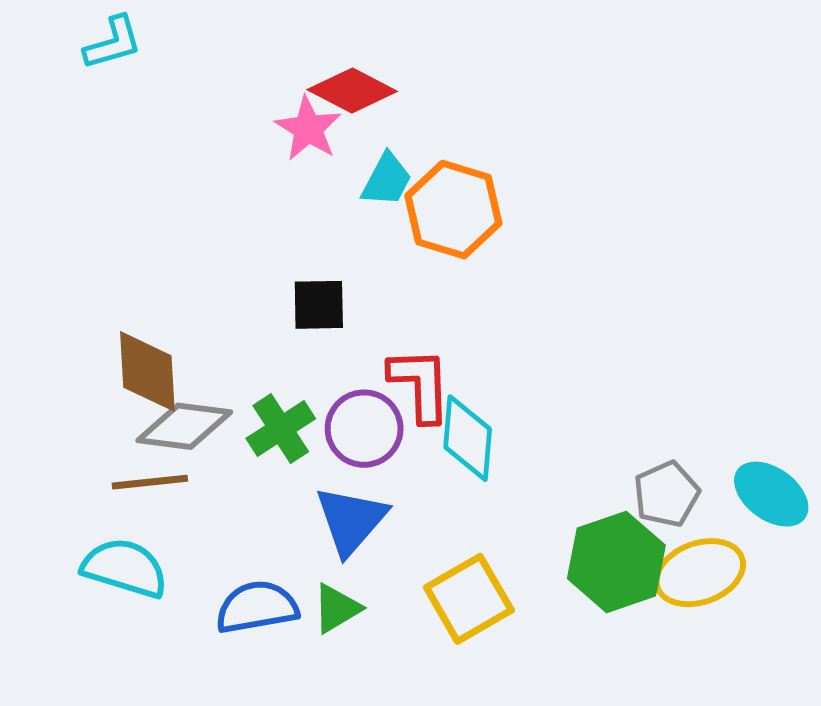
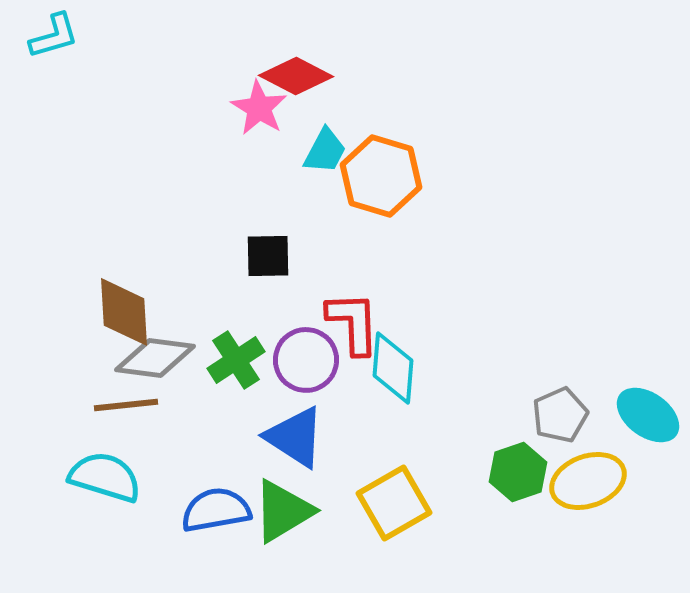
cyan L-shape: (113, 43) -> (54, 36), moved
blue triangle: (351, 520) -> (295, 437), turned -38
green hexagon: (616, 562) -> (518, 472), size x0.7
green triangle: (337, 608) -> (283, 511), size x1.5

